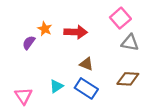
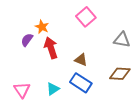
pink square: (120, 18) -> (86, 17), moved
red arrow: (76, 32) -> (51, 48), moved, turned -110
cyan triangle: (56, 86) -> (53, 89), moved

